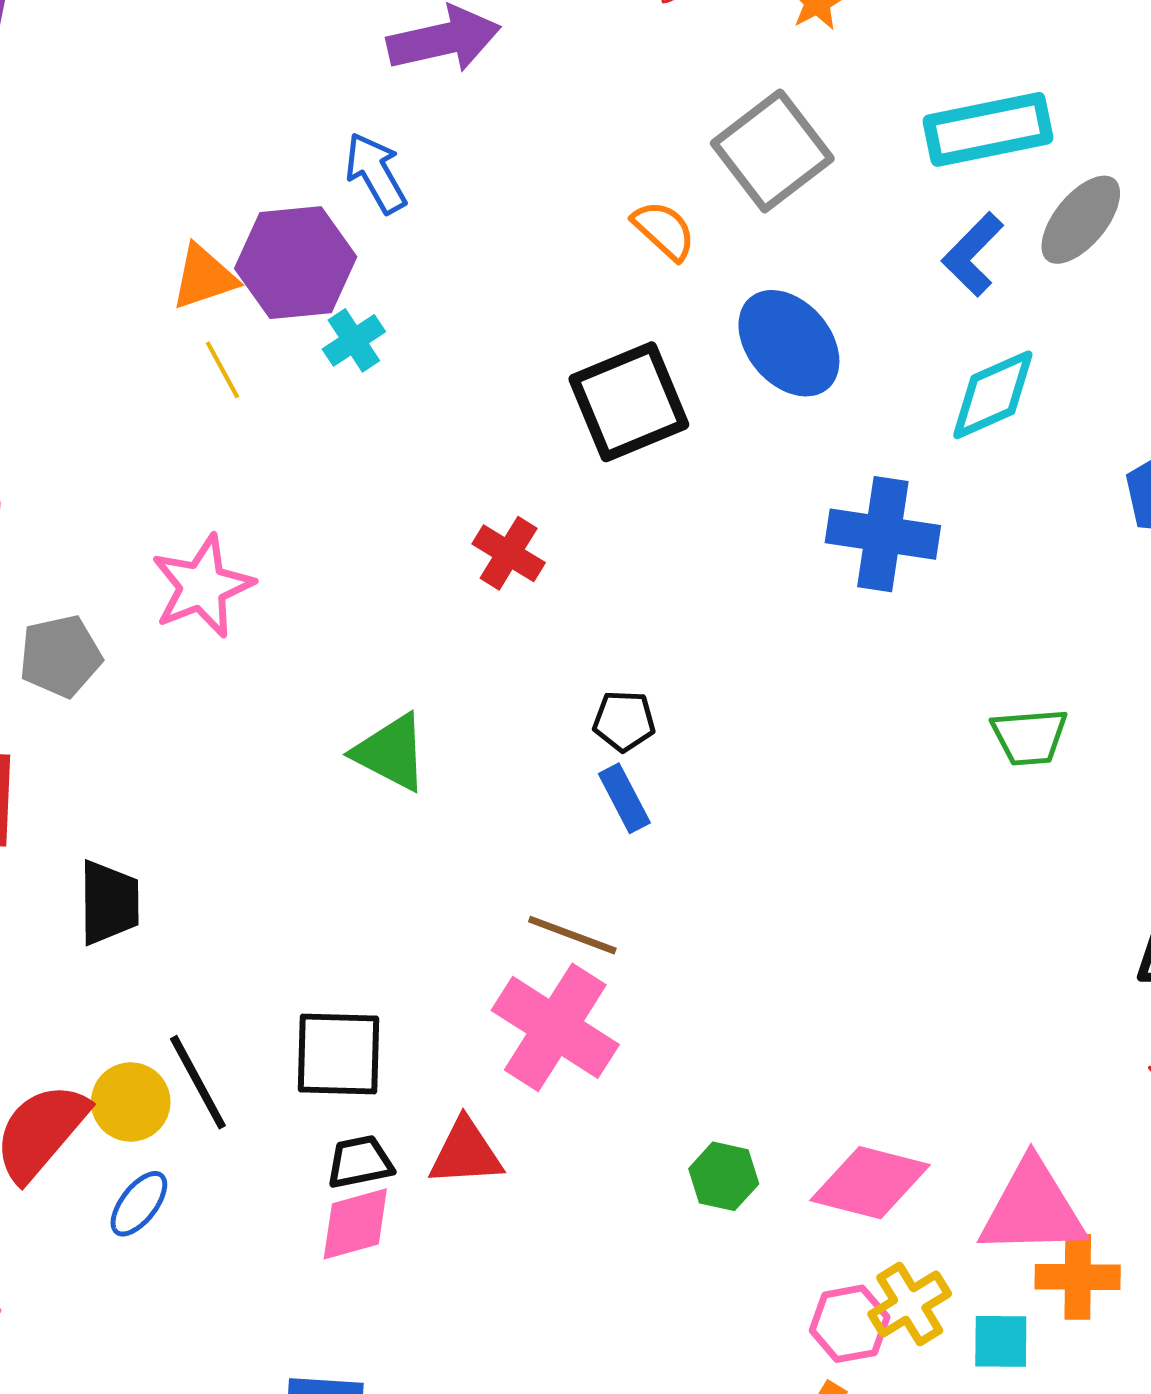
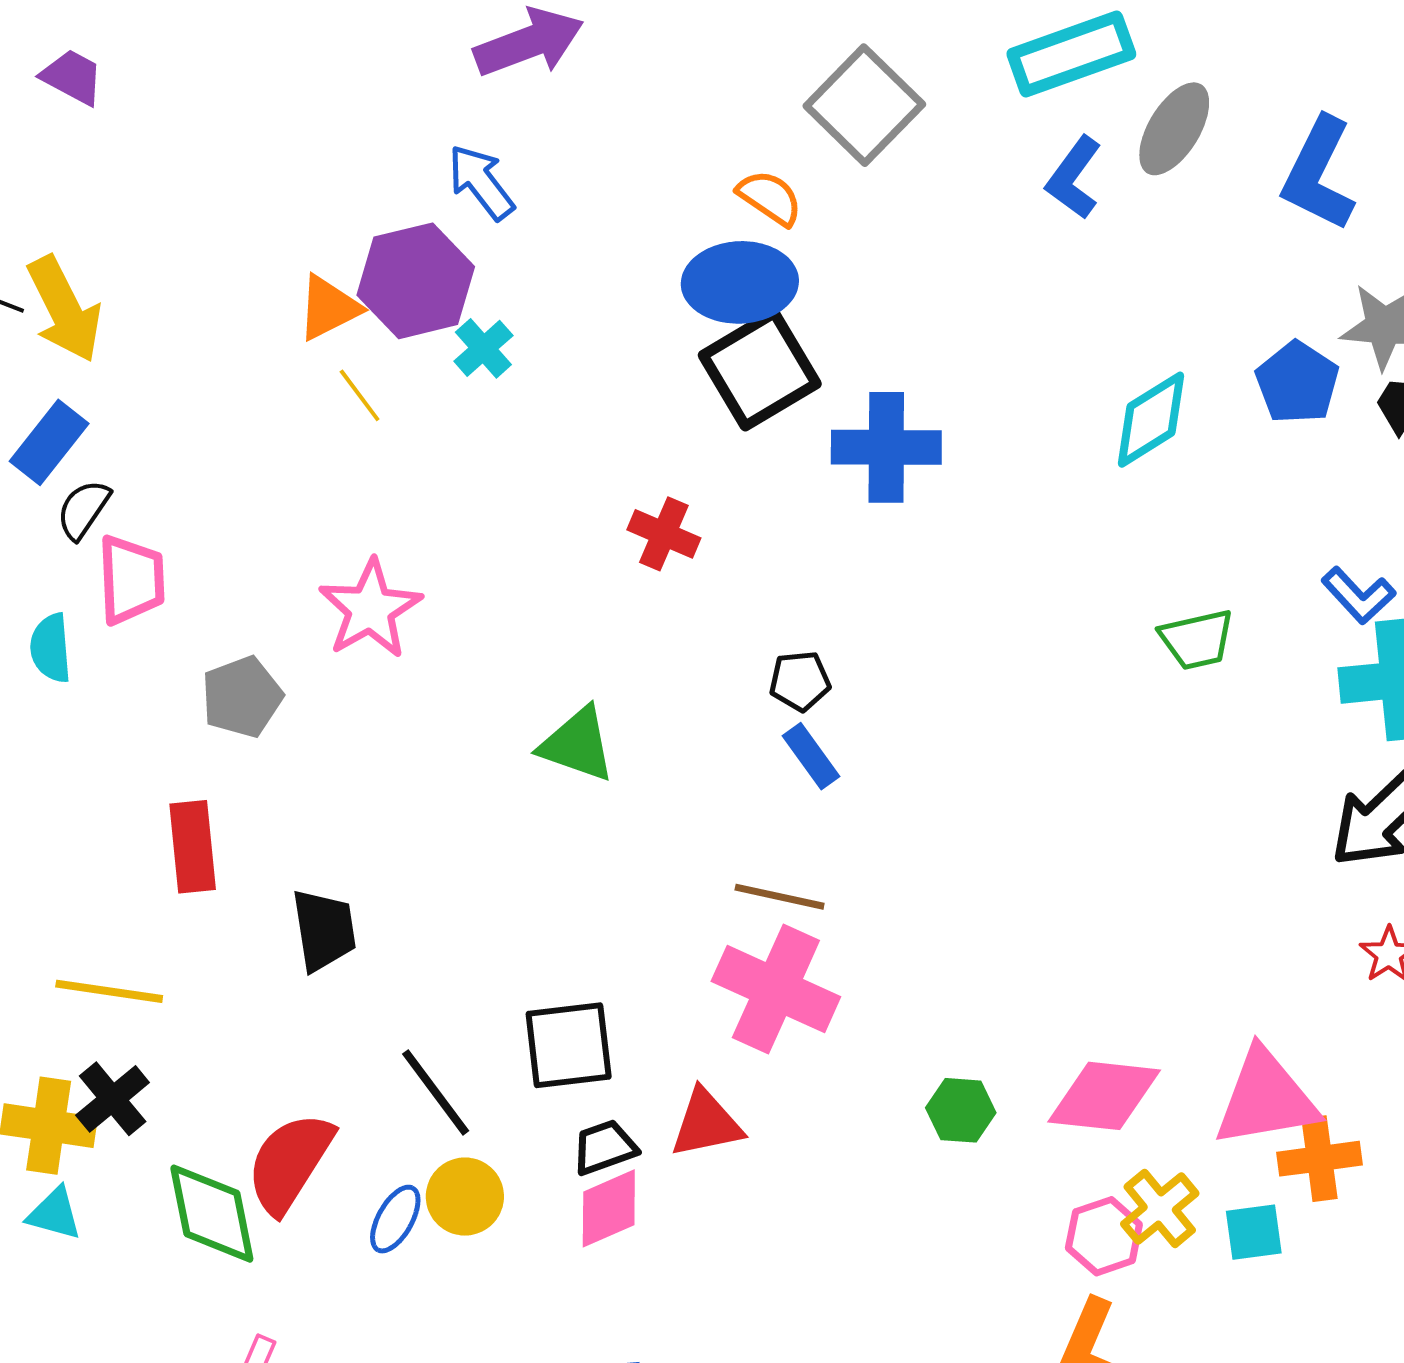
blue ellipse: (789, 343) -> (740, 282), moved, turned -44
cyan diamond: (993, 395) -> (1151, 420), moved
blue cross: (883, 534) -> (886, 447), moved
yellow circle: (131, 1102) -> (465, 1197), moved

